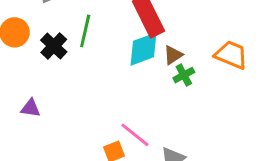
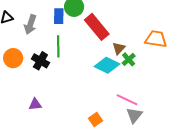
cyan diamond: (143, 49) -> (107, 65), moved, turned 60
pink line: (135, 135) -> (127, 100), moved

